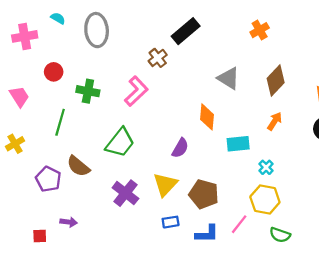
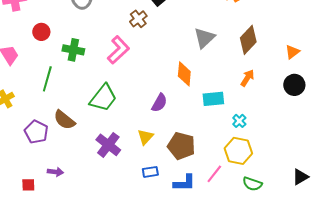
gray triangle: (228, 78) -> (204, 38), turned 45
yellow triangle: (165, 184) -> (145, 137), size x0.7

